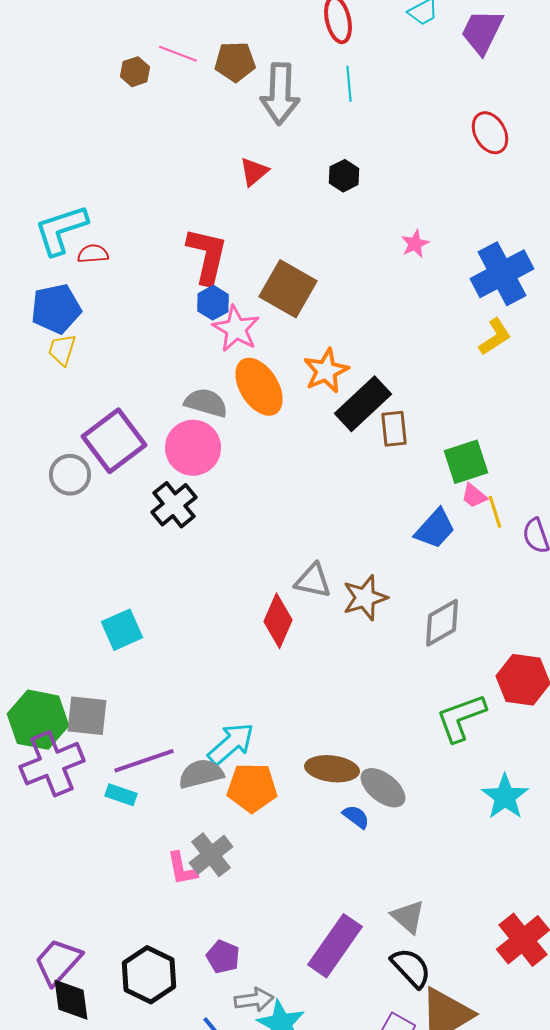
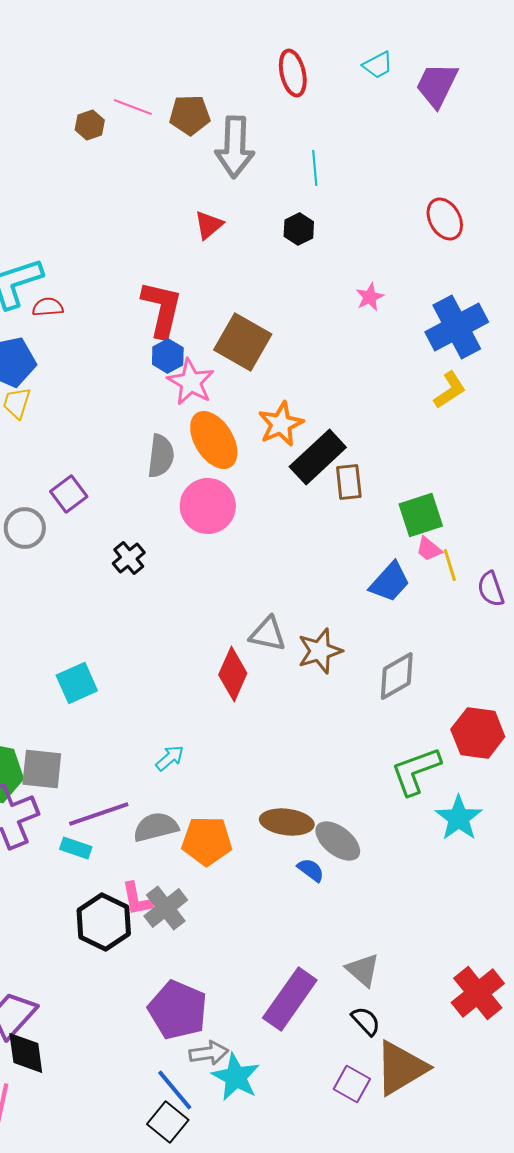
cyan line: (349, 84) -> (315, 168), moved
red ellipse: (490, 133) -> (445, 219), moved
gray semicircle: (206, 403) -> (161, 456), turned 81
purple square: (114, 441) -> (69, 494), size x0.6
pink circle: (193, 448) -> (208, 506), moved
black cross: (174, 505) -> (129, 558), size x0.7
cyan arrow: (231, 744) -> (170, 758), moved, size x0.6
cyan star: (505, 797) -> (459, 818), moved
pink L-shape: (182, 869) -> (137, 899), moved
purple pentagon: (223, 957) -> (178, 1010), size x1.8
black semicircle: (411, 968) -> (366, 1021), size x0.7
black hexagon: (149, 975) -> (104, 922), moved

